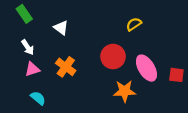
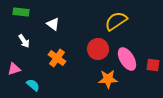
green rectangle: (24, 14) -> (21, 12), turned -49
yellow semicircle: (134, 24) -> (116, 21), size x1.6
pink triangle: (32, 69) -> (14, 69), moved

